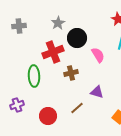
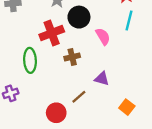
red circle: (48, 116) -> (56, 113), moved

